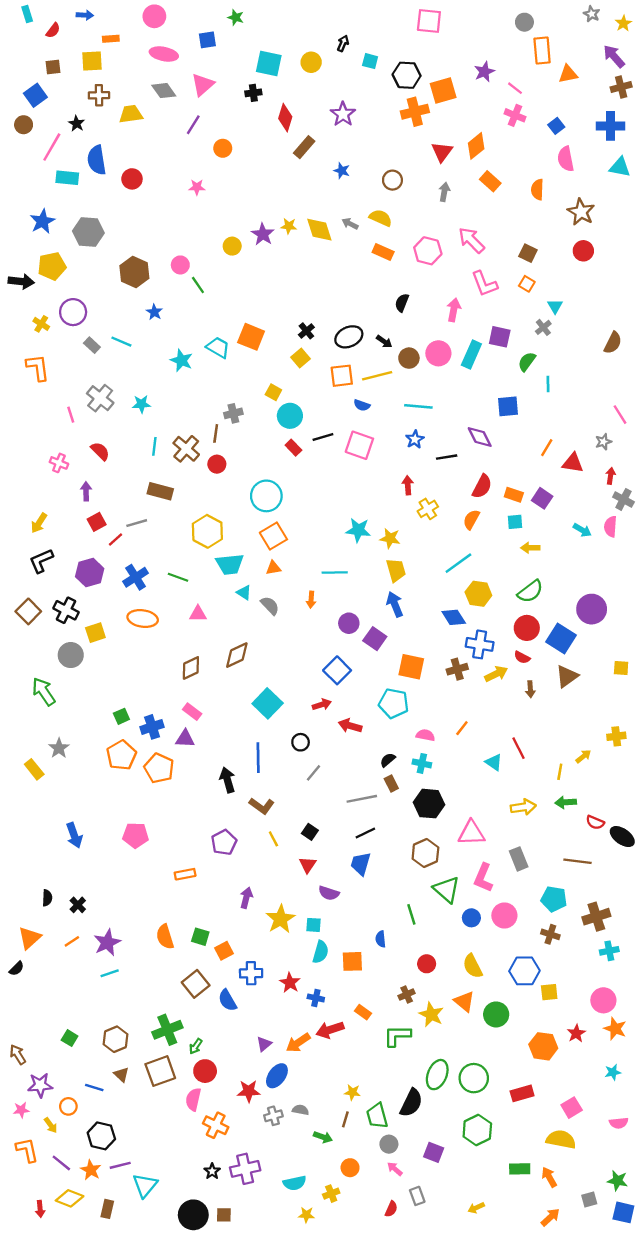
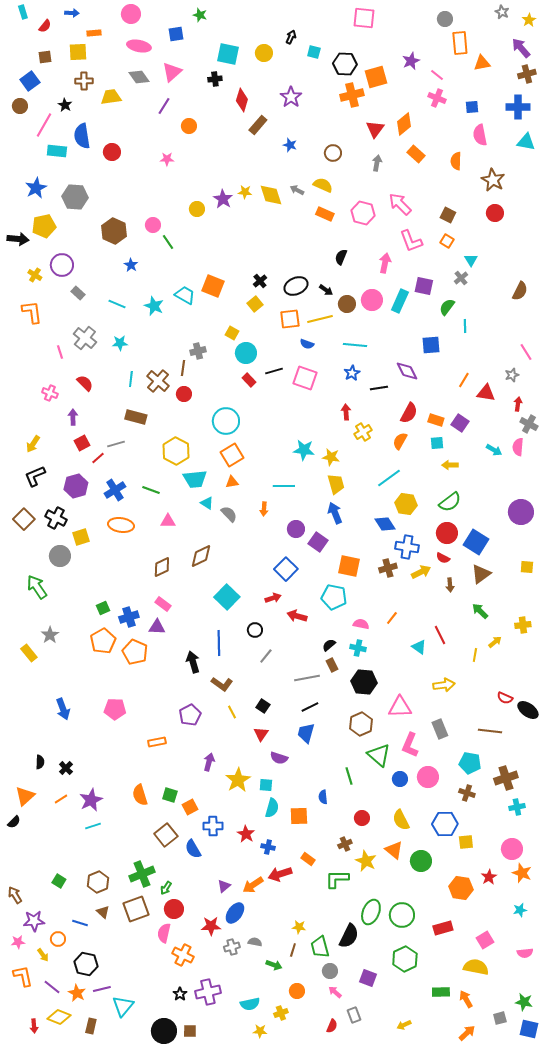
blue square: (556, 126) -> (472, 107), turned 32
cyan line: (121, 342) -> (117, 304), moved
purple circle: (592, 609) -> (521, 512), moved
green arrow: (566, 802) -> (480, 611), moved, turned 48

